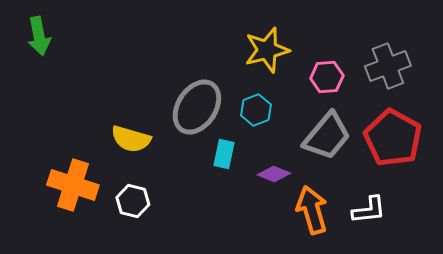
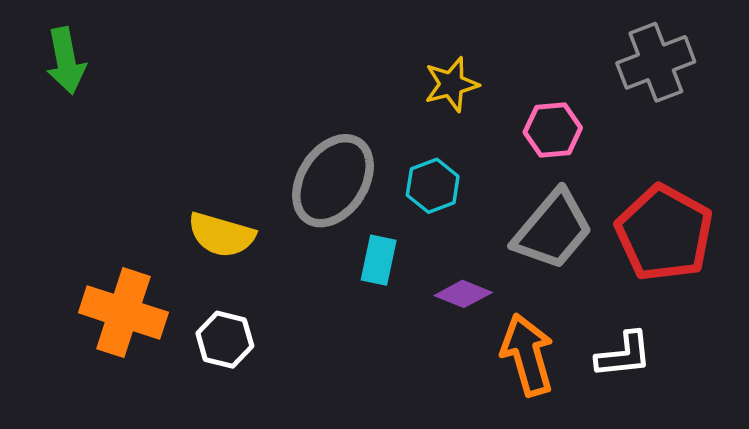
yellow star: (267, 50) -> (451, 84), size x0.7
gray cross: (388, 66) -> (656, 62), moved

